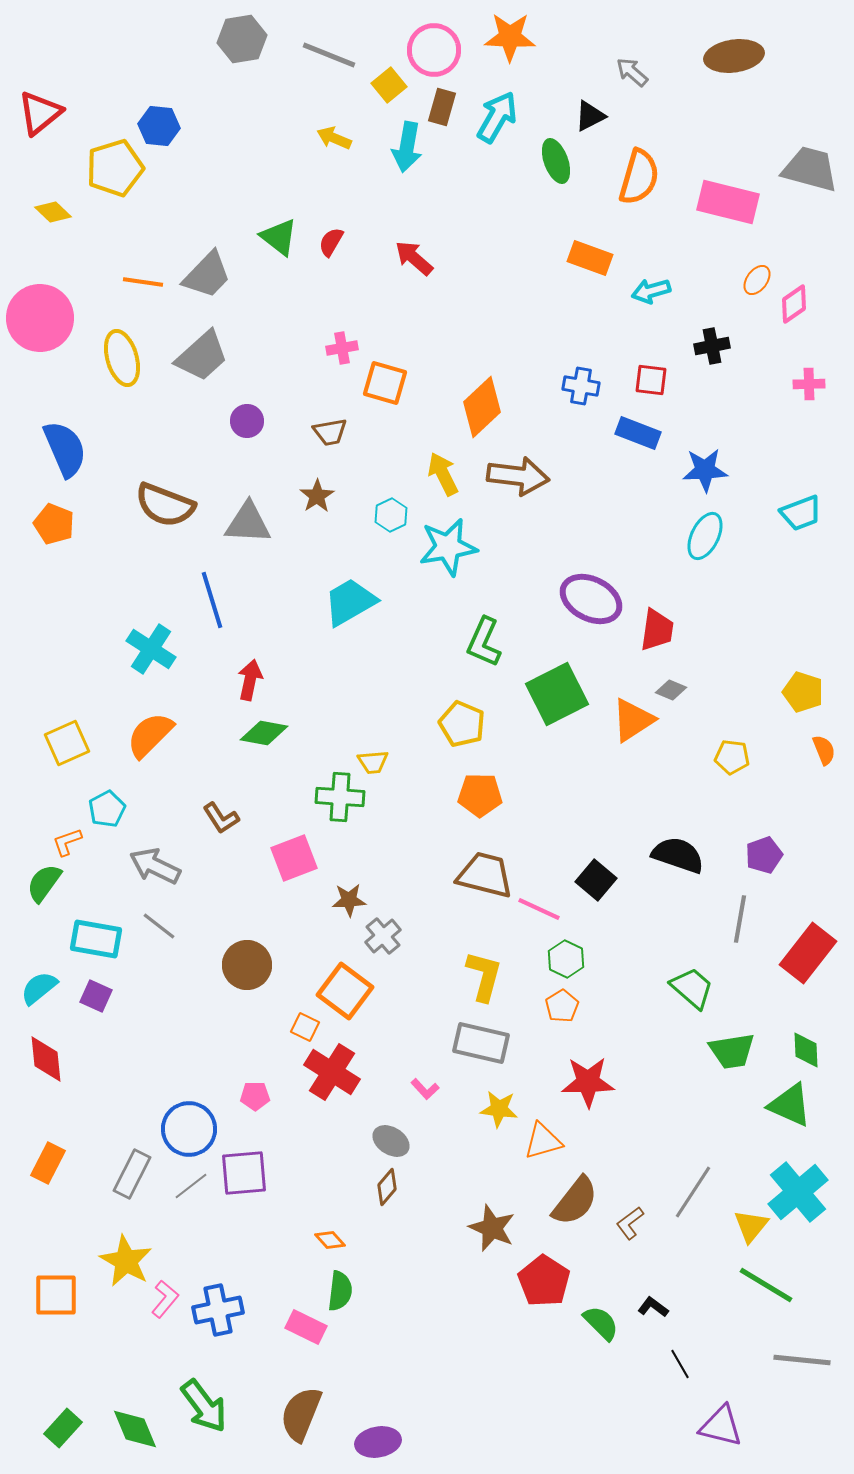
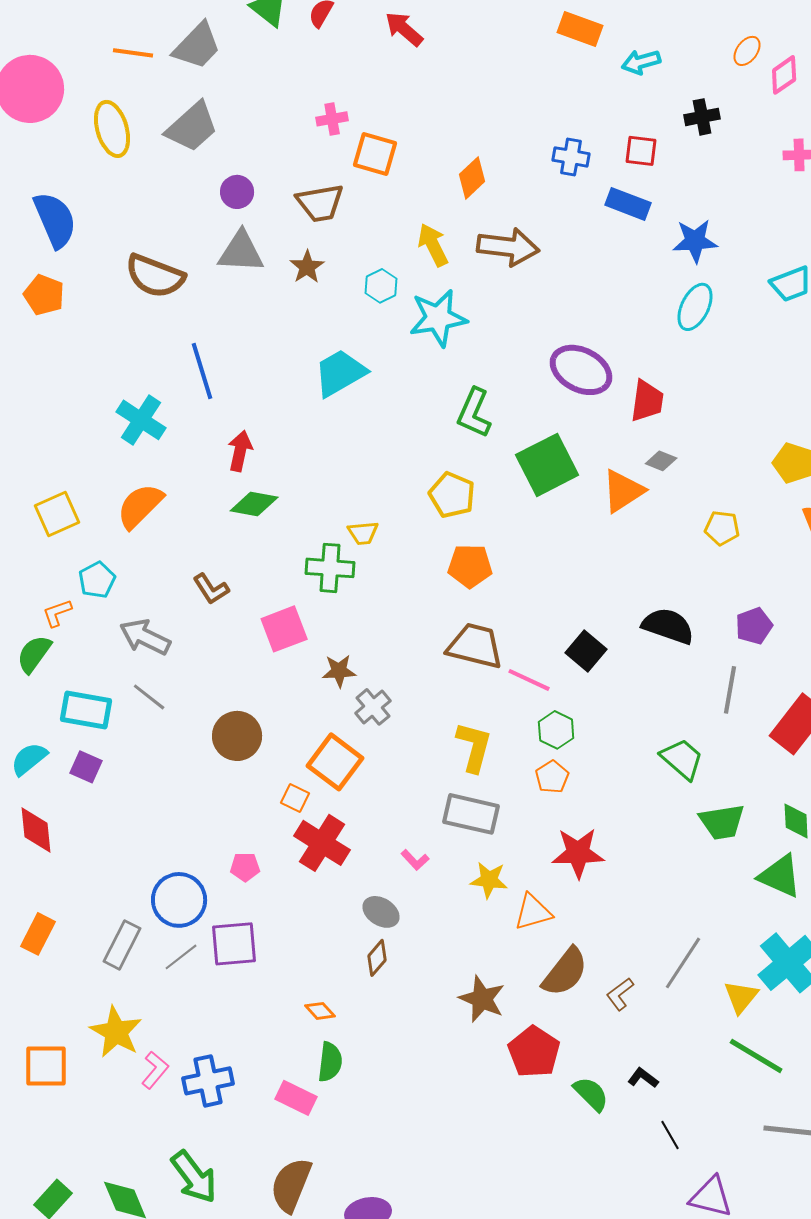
orange diamond: (482, 407) -> (472, 178), size x0.7
brown trapezoid: (330, 432) -> (320, 203), size x1.4
gray triangle: (248, 523) -> (241, 252), moved

